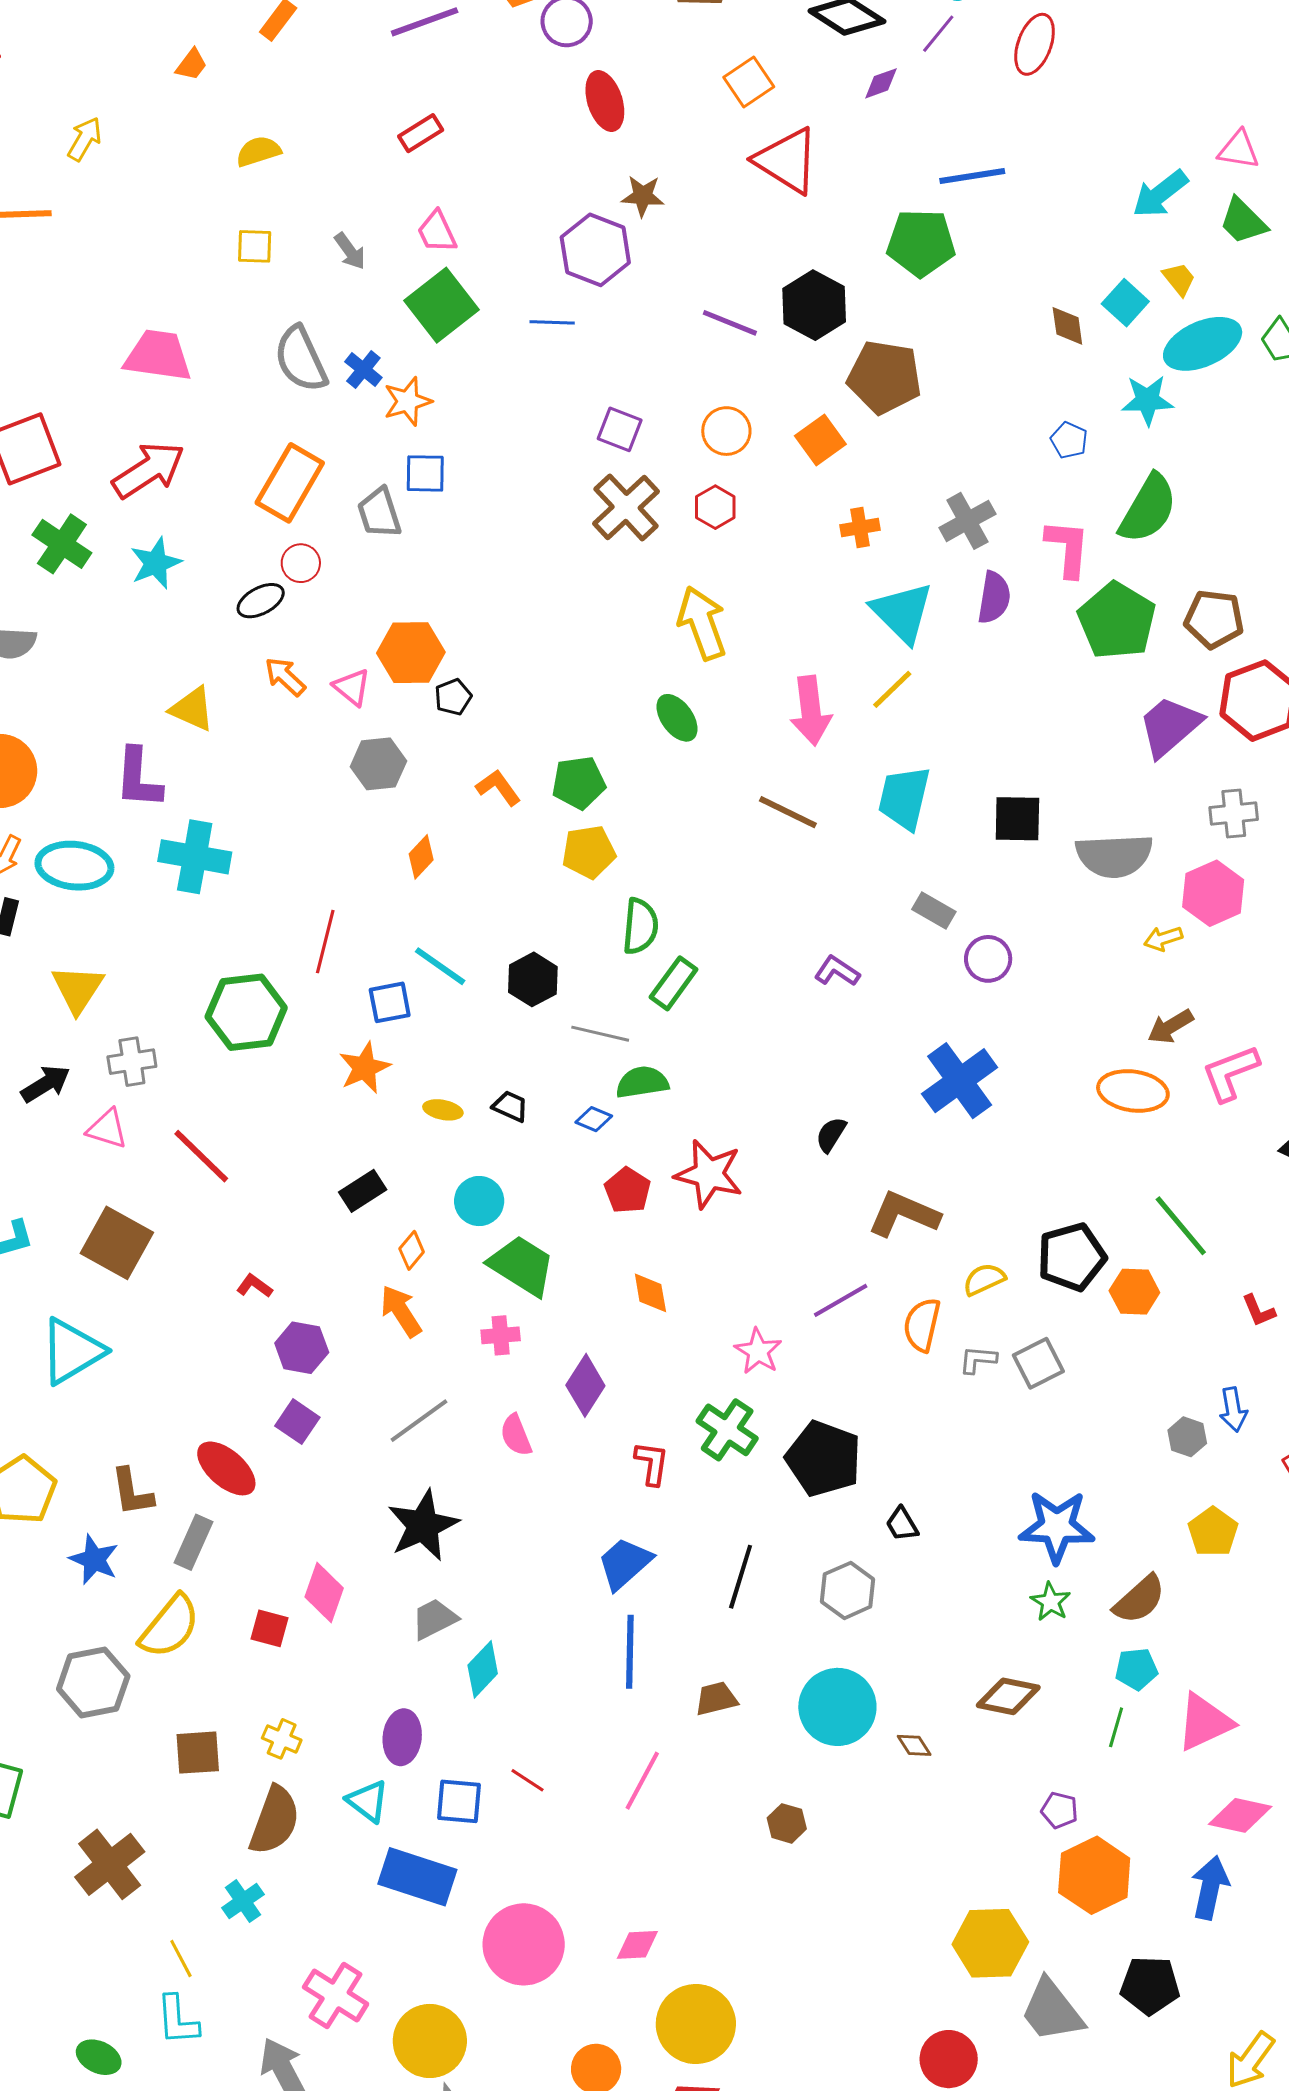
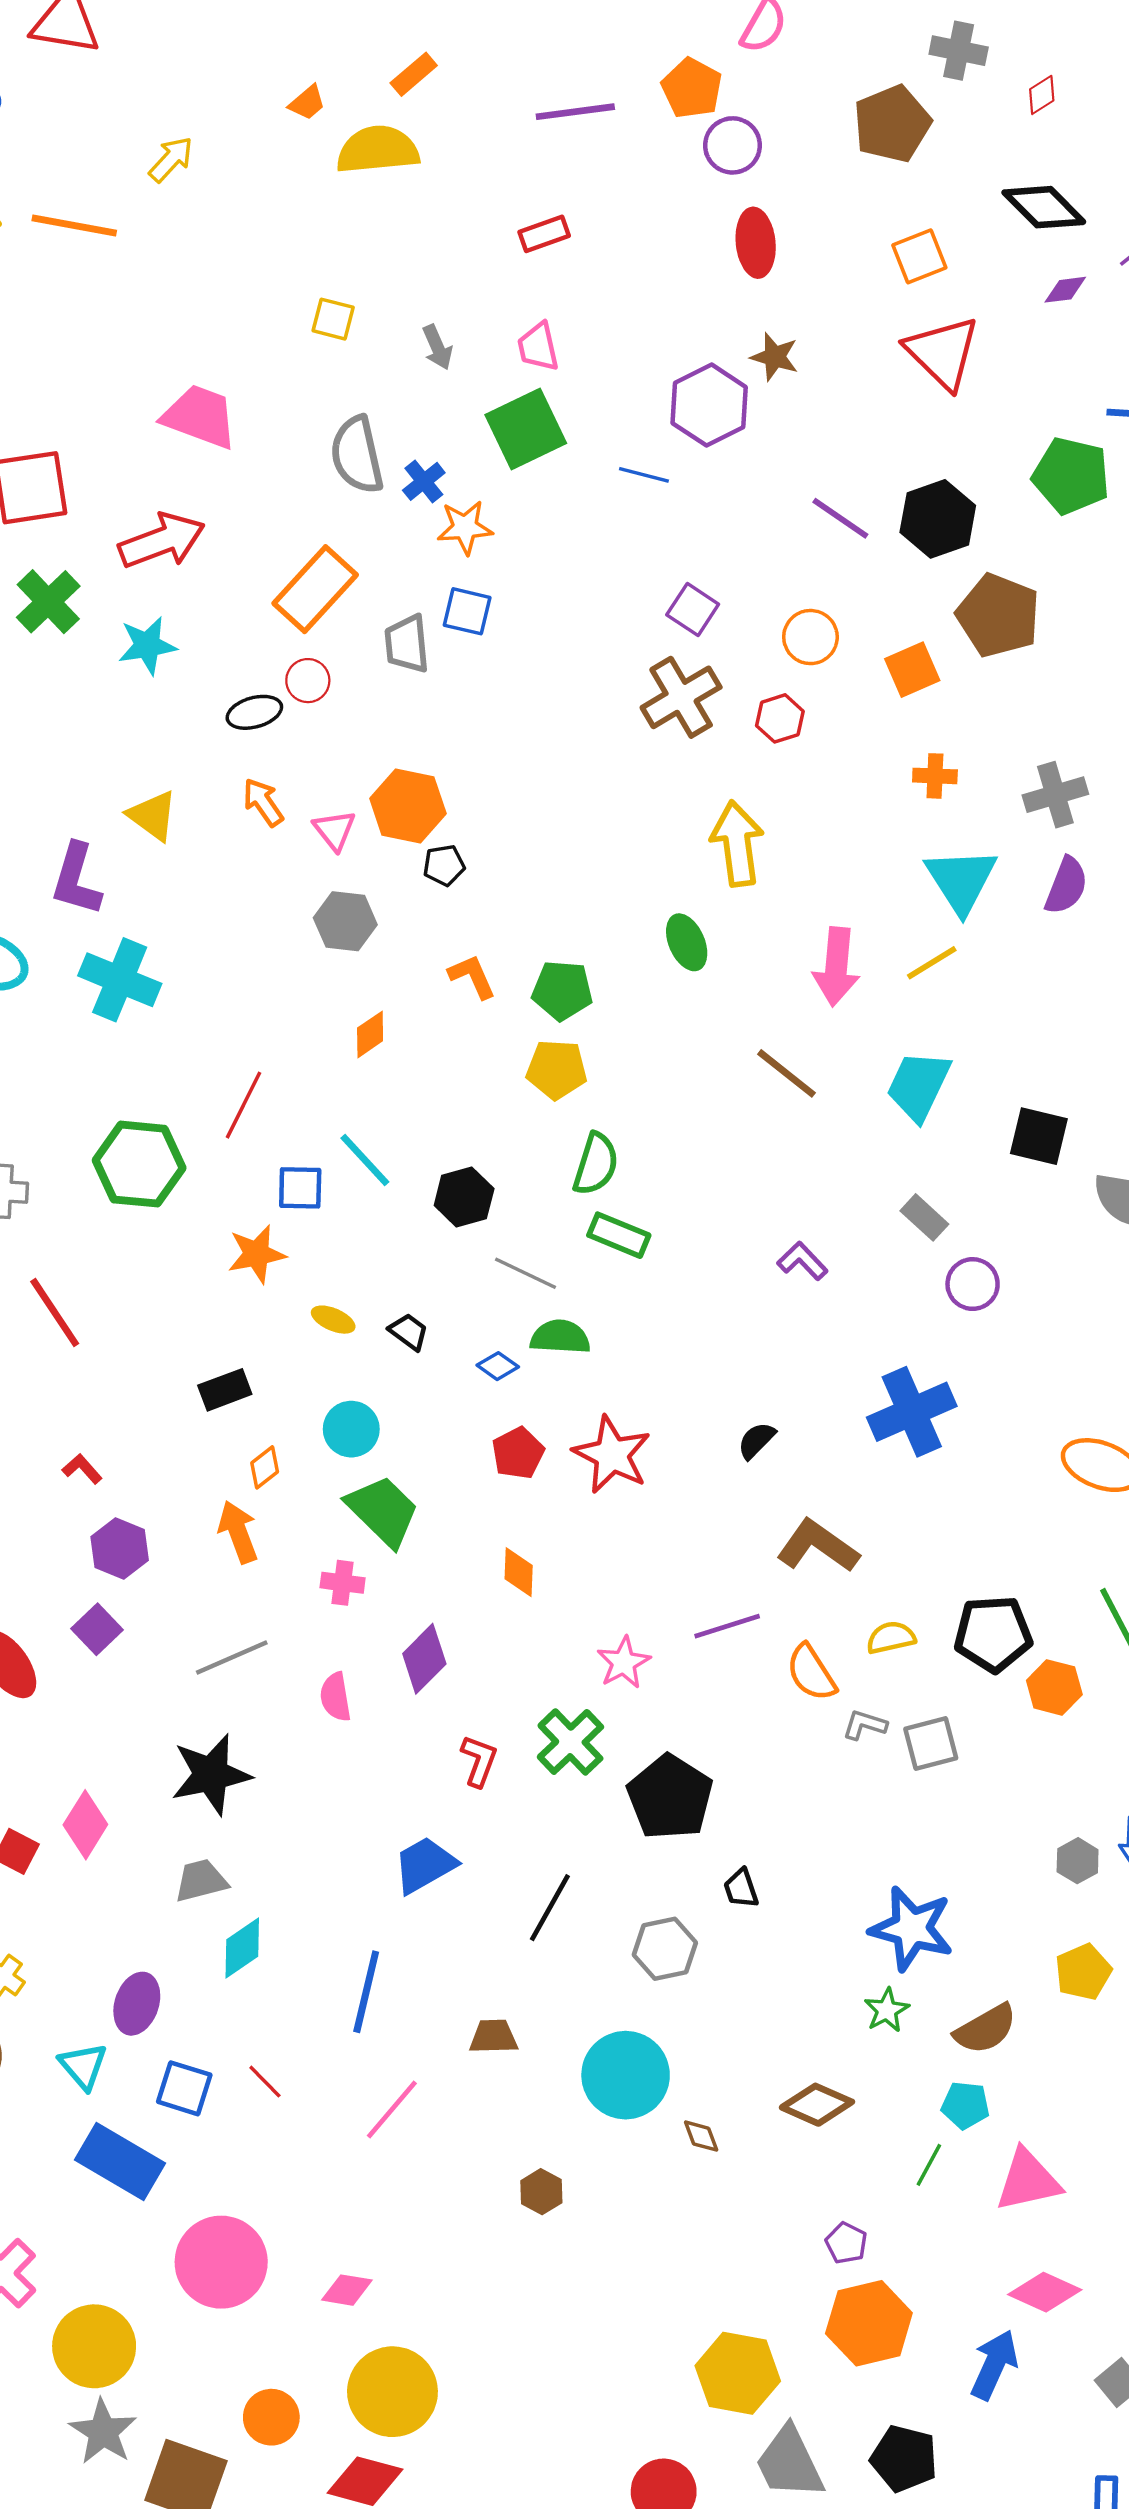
yellow semicircle: (258, 151) -> (378, 150), moved, size x1.6
green rectangle: (674, 983) -> (619, 1235), turned 64
orange semicircle: (922, 1325) -> (811, 1673), turned -58
blue line: (630, 1652) -> (366, 1992), moved

